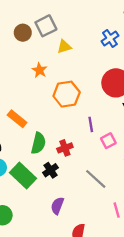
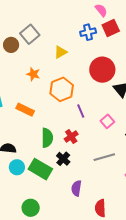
blue cross: (110, 38) -> (88, 32), turned 35
yellow triangle: (64, 47) -> (61, 52), moved
orange rectangle: (17, 119) -> (25, 110), moved
purple line: (91, 124) -> (81, 111), moved
gray line: (96, 179) -> (104, 157), turned -45

